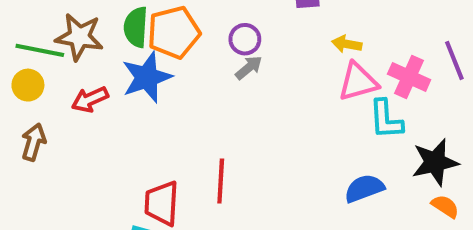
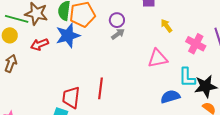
yellow arrow: (347, 44) -> (166, 26), turned 40
pink triangle: (358, 82) -> (158, 58), moved
cyan L-shape: (386, 119) -> (187, 77), moved

